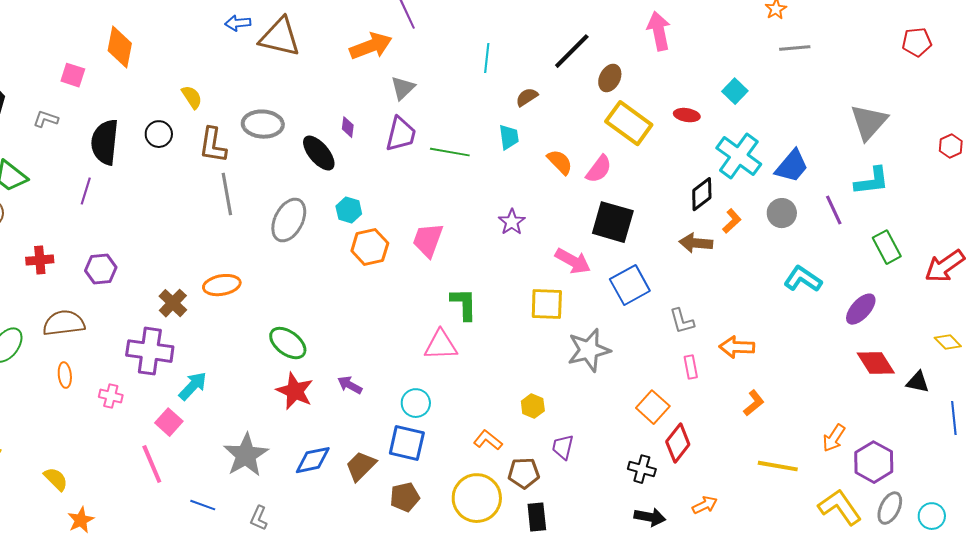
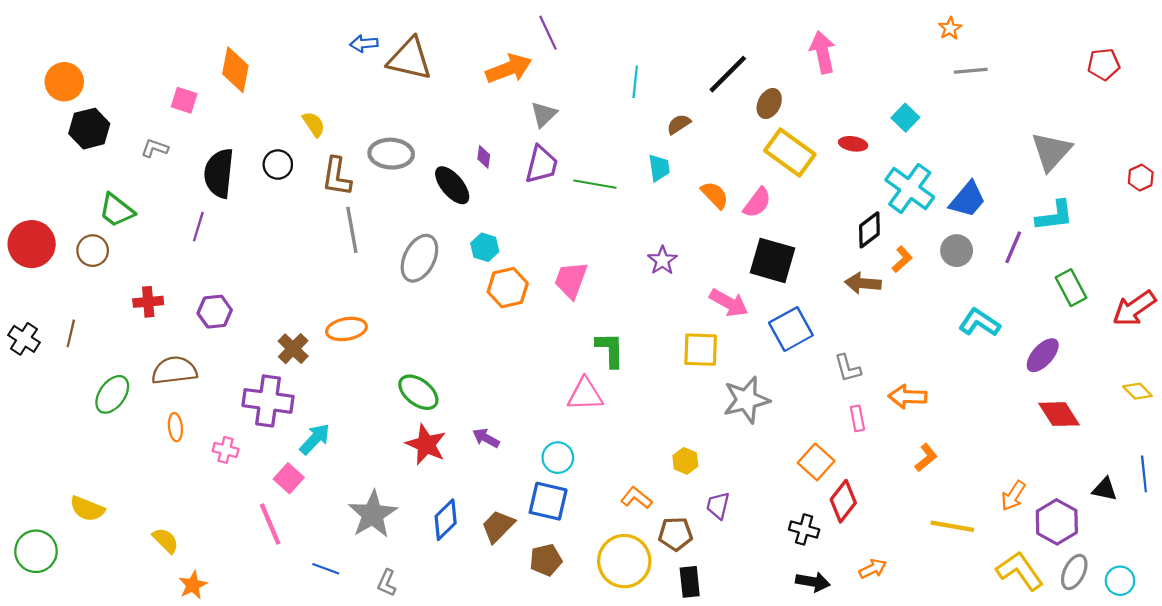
purple line: (834, 210) -> (1013, 247), turned 48
black triangle: (918, 382) -> (1105, 489), moved
blue diamond: (313, 460) -> (446, 520), turned -33

